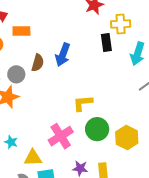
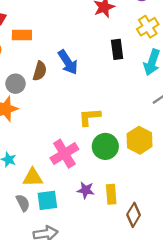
yellow cross: (121, 24) -> (148, 27), moved, turned -30
blue arrow: (63, 55) -> (68, 62), turned -55
yellow hexagon: (127, 137) -> (140, 140), moved

